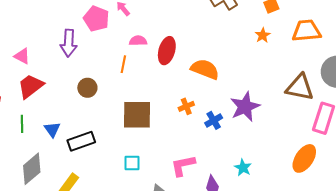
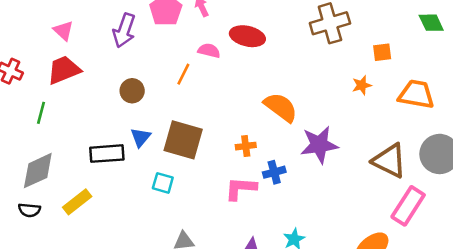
red ellipse: (167, 51) -> (247, 36), moved, turned 72
purple star: (245, 107) -> (319, 145), moved
blue triangle: (52, 129) -> (140, 137), moved
cyan square: (132, 163) -> (163, 183), moved
pink L-shape: (183, 165) -> (241, 188), moved

